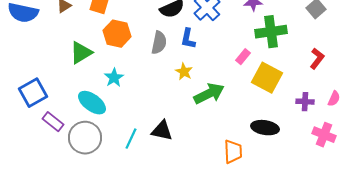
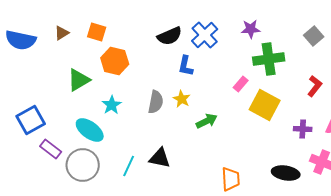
gray semicircle: (159, 43) -> (156, 102), moved
green arrow: (209, 94) -> (207, 121), size x0.7
black ellipse: (265, 128) -> (286, 173), moved

